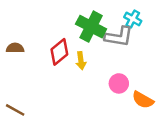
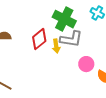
gray L-shape: (119, 37) -> (71, 39), moved

